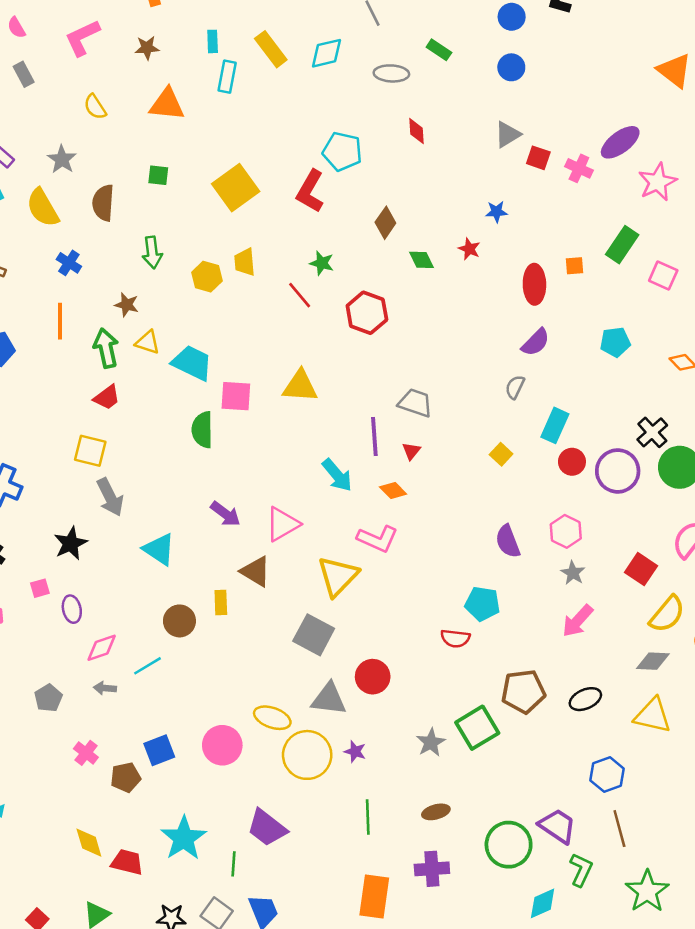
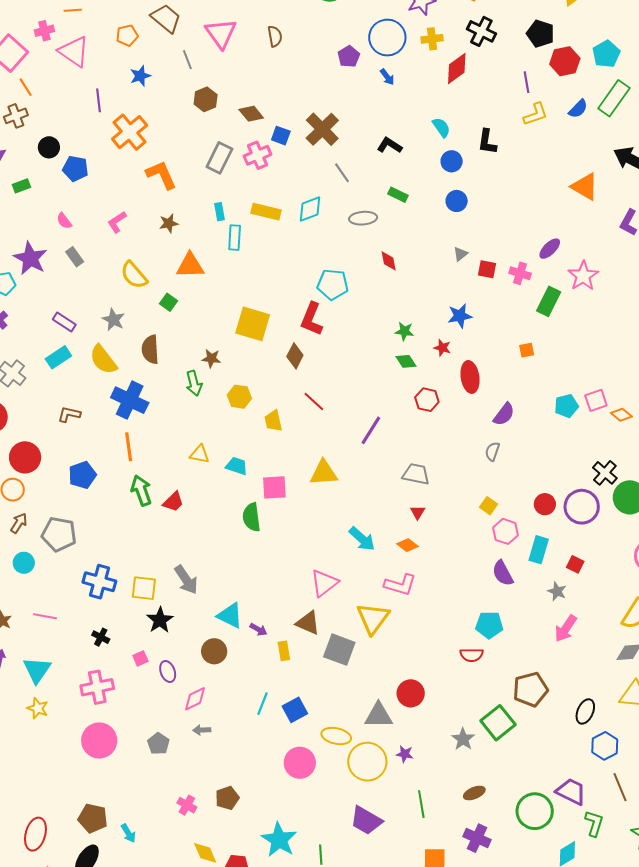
pink L-shape: (82, 38) -> (117, 222), size x0.7
yellow rectangle: (271, 49) -> (266, 212), turned -32
yellow semicircle: (95, 107) -> (134, 275), size x1.4
gray triangle: (508, 134) -> (461, 254), size x0.7
purple ellipse: (620, 142) -> (550, 249), size x0.7
green square: (158, 175) -> (168, 302), moved, turned 36
yellow square: (236, 188) -> (253, 324), turned -30
blue star: (496, 212) -> (460, 316), size x1.4
brown diamond: (385, 223) -> (295, 356), moved
green rectangle: (622, 245) -> (549, 301), moved
yellow trapezoid: (245, 262) -> (273, 421), moved
blue cross: (69, 263) -> (130, 400), size x1.8
green star: (322, 263) -> (404, 331), moved
pink square: (663, 275) -> (596, 400), moved, turned -35
red ellipse: (534, 284) -> (470, 377), moved
brown star: (127, 305) -> (211, 358), moved
red hexagon: (367, 313) -> (427, 400), moved, size x0.7
green arrow: (106, 348) -> (141, 490), moved
cyan trapezoid: (192, 363) -> (237, 466), size x0.7
cyan rectangle: (555, 425) -> (539, 550), moved
purple line: (374, 436) -> (371, 430), moved, turned 44
yellow square: (90, 451) -> (144, 588), moved
purple arrow: (225, 514) -> (258, 629), moved, size x0.7
pink hexagon: (566, 531) -> (505, 531), moved
red square: (641, 569) -> (575, 564), moved, size x0.7
brown circle: (179, 621) -> (214, 651), moved
gray square: (314, 635) -> (339, 650), moved
cyan line: (147, 666) -> (263, 704), moved, turned -30
black ellipse: (585, 699) -> (585, 711), moved, turned -35
blue square: (159, 750) -> (295, 710), moved
pink cross: (86, 753) -> (187, 805), moved
purple trapezoid: (267, 828) -> (366, 820), moved
purple cross: (432, 869) -> (477, 838), turned 36

